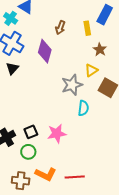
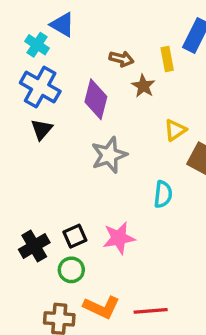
brown arrow: (60, 28) -> (121, 59), turned -96
brown star: (100, 50) -> (143, 86), moved
gray star: (72, 85) -> (109, 155), moved

